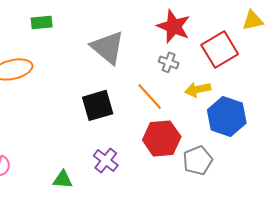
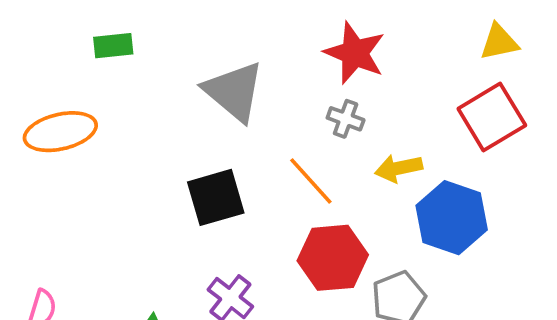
red square: (220, 49) -> (492, 117), moved

